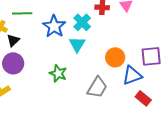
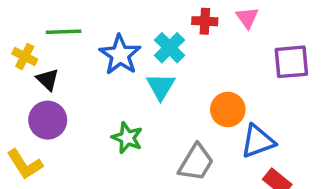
black triangle: (13, 40) -> (48, 79), turned -32
purple square: (151, 56) -> (291, 62), moved

